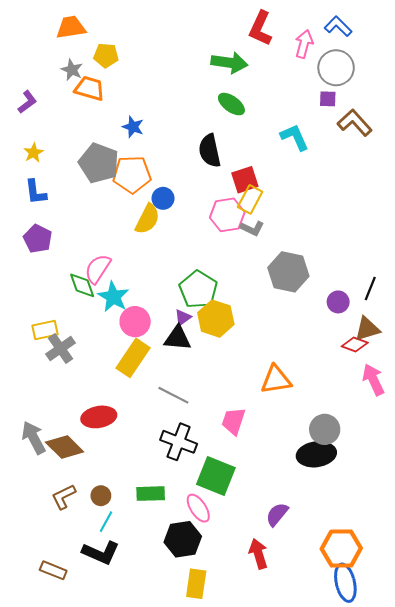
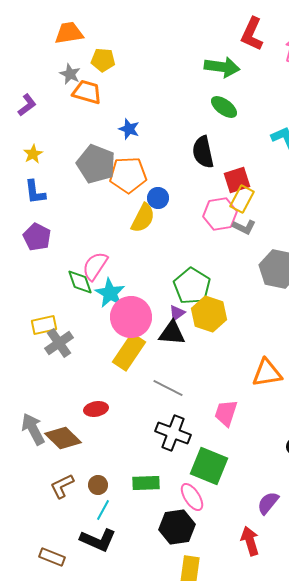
pink circle: (135, 322) -> (131, 317), size x1.4
red ellipse: (99, 417) -> (96, 409), size x0.7

